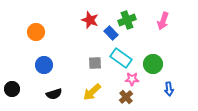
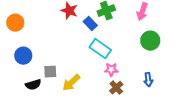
gray square: (95, 63) -> (50, 72), moved
green circle: (153, 64) -> (150, 41), moved
brown cross: (126, 97) -> (116, 88), moved

